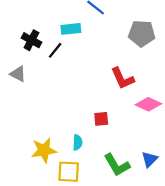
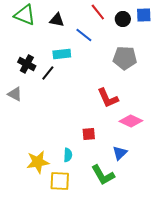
blue triangle: (150, 159) -> (120, 153), moved

